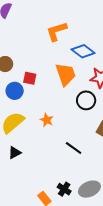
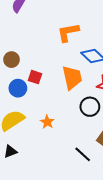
black line: (74, 148) -> (83, 154), moved

